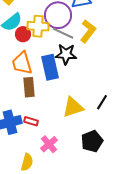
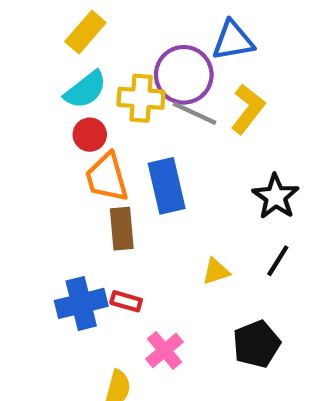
red circle: (23, 34) -> (90, 135), moved
black star: (66, 54) -> (276, 197), moved, turned 30
yellow triangle: (73, 107) -> (216, 271), size x0.6

